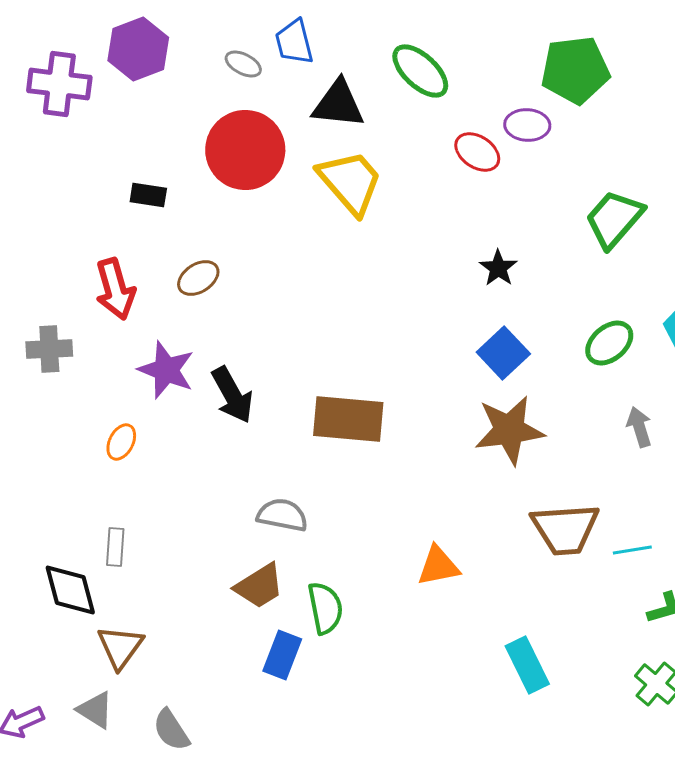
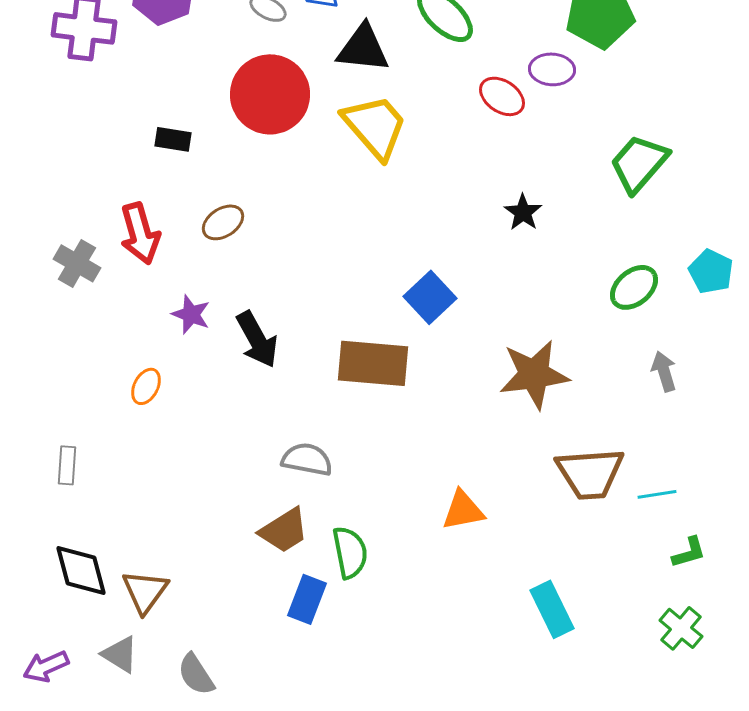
gray cross: (49, 349) -> (77, 263), moved, turned 33
blue square: (503, 353) -> (430, 297), moved
purple star: (166, 370) -> (191, 314), size x0.7
gray rectangle: (115, 547) -> (67, 465), moved
black diamond: (70, 590) -> (81, 570), moved

